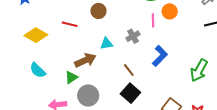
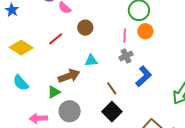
orange circle: (170, 11) -> (145, 31), moved
pink line: (153, 20) -> (125, 36), moved
red line: (70, 24) -> (56, 39), turned -56
gray cross: (133, 36) -> (126, 56), moved

